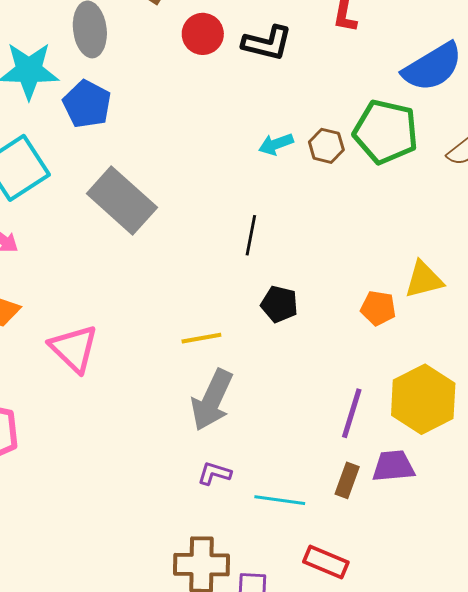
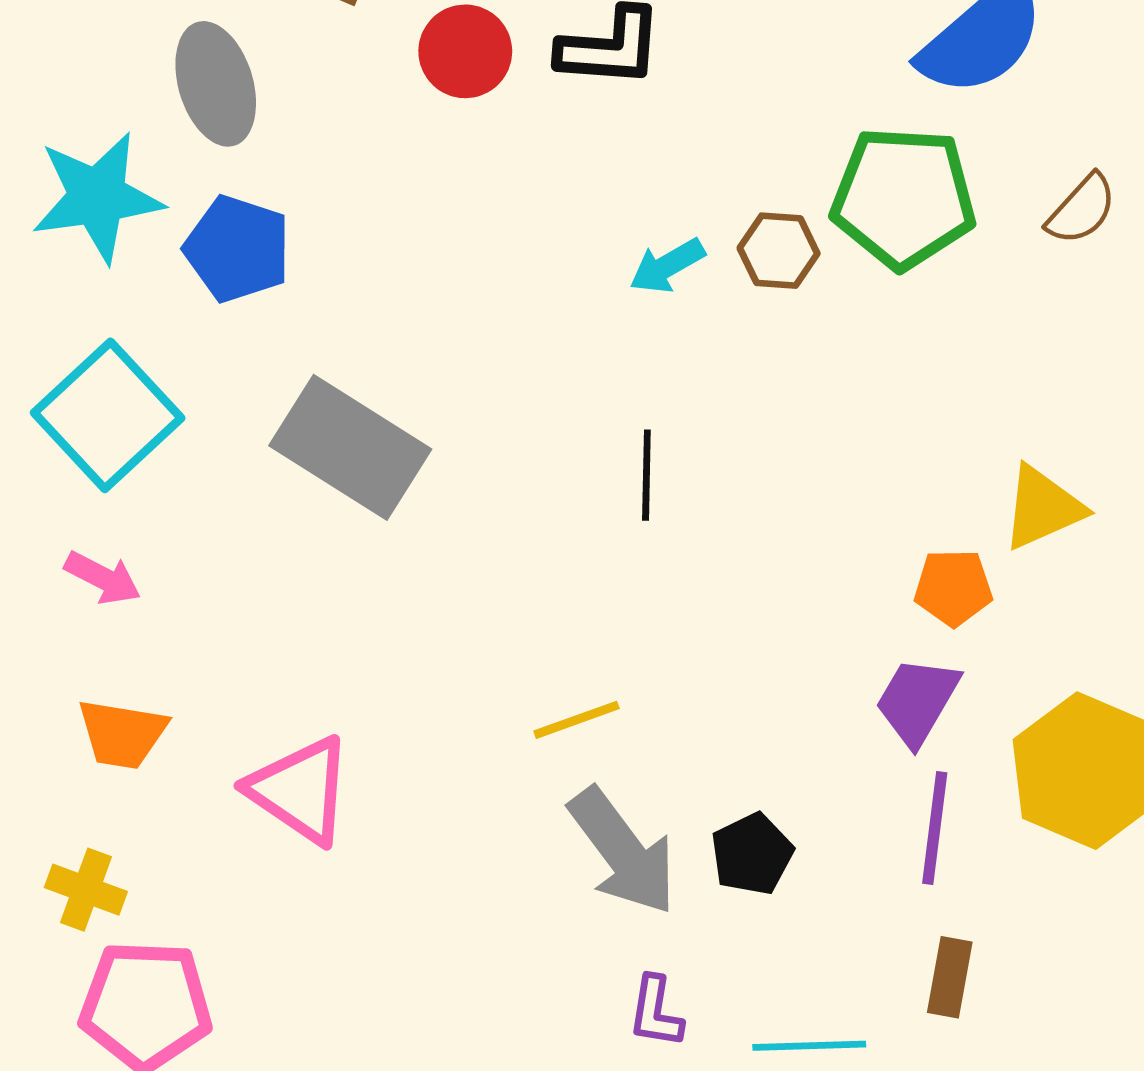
black pentagon: (279, 304) -> (752, 854), moved, turned -30
gray arrow: (212, 400) -> (623, 851), turned -52
purple trapezoid: (393, 466) -> (917, 701), moved, turned -45
purple L-shape: (214, 473) -> (656, 1012), turned -88

